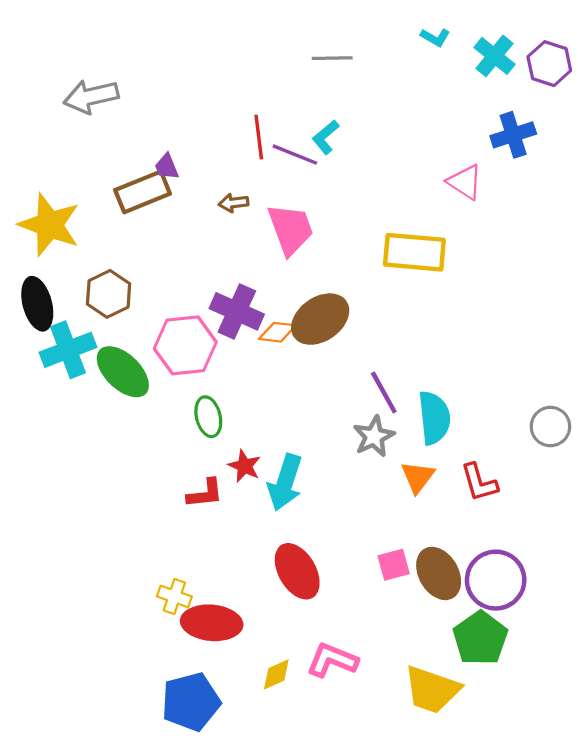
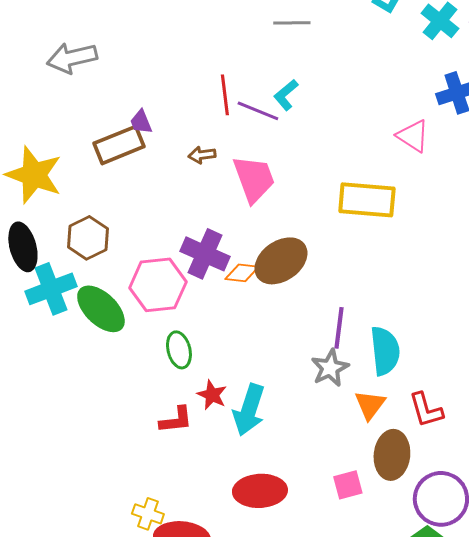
purple line: (384, 393) -> (339, 328), turned 36
red ellipse: (297, 571) -> (260, 491), turned -63
brown ellipse: (439, 573) -> (392, 455), moved, turned 36

